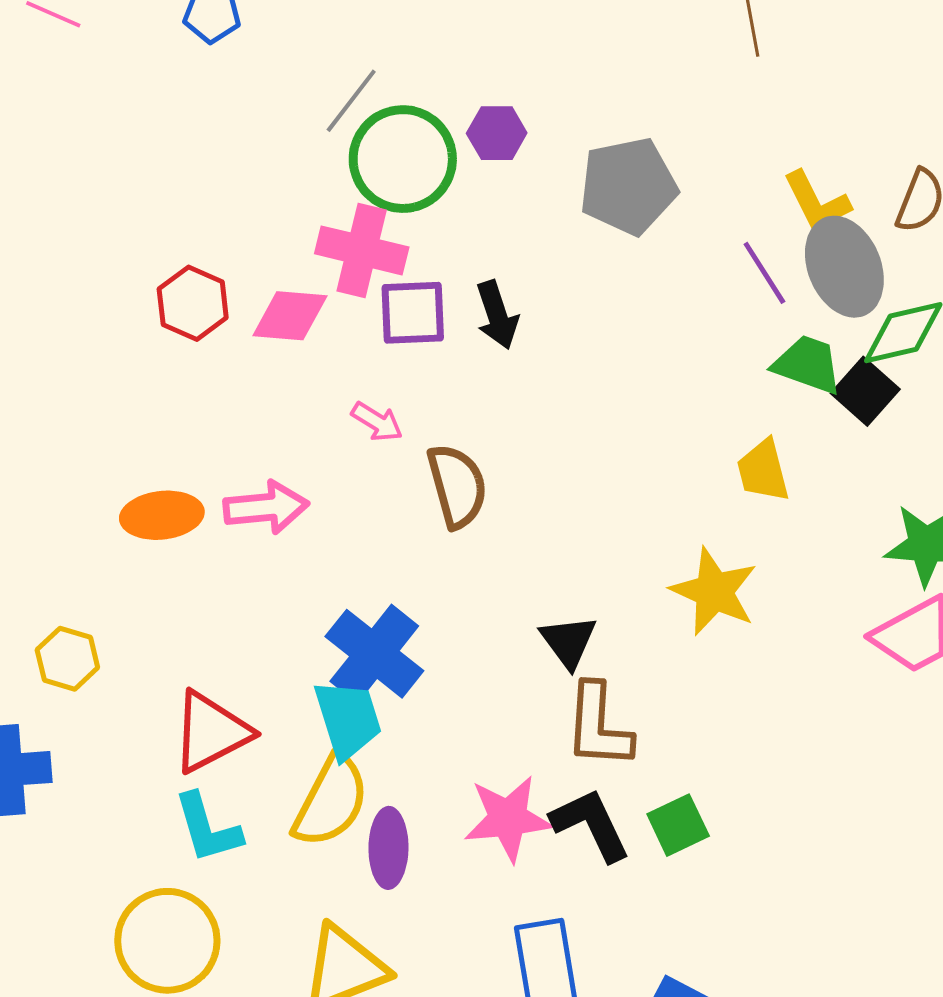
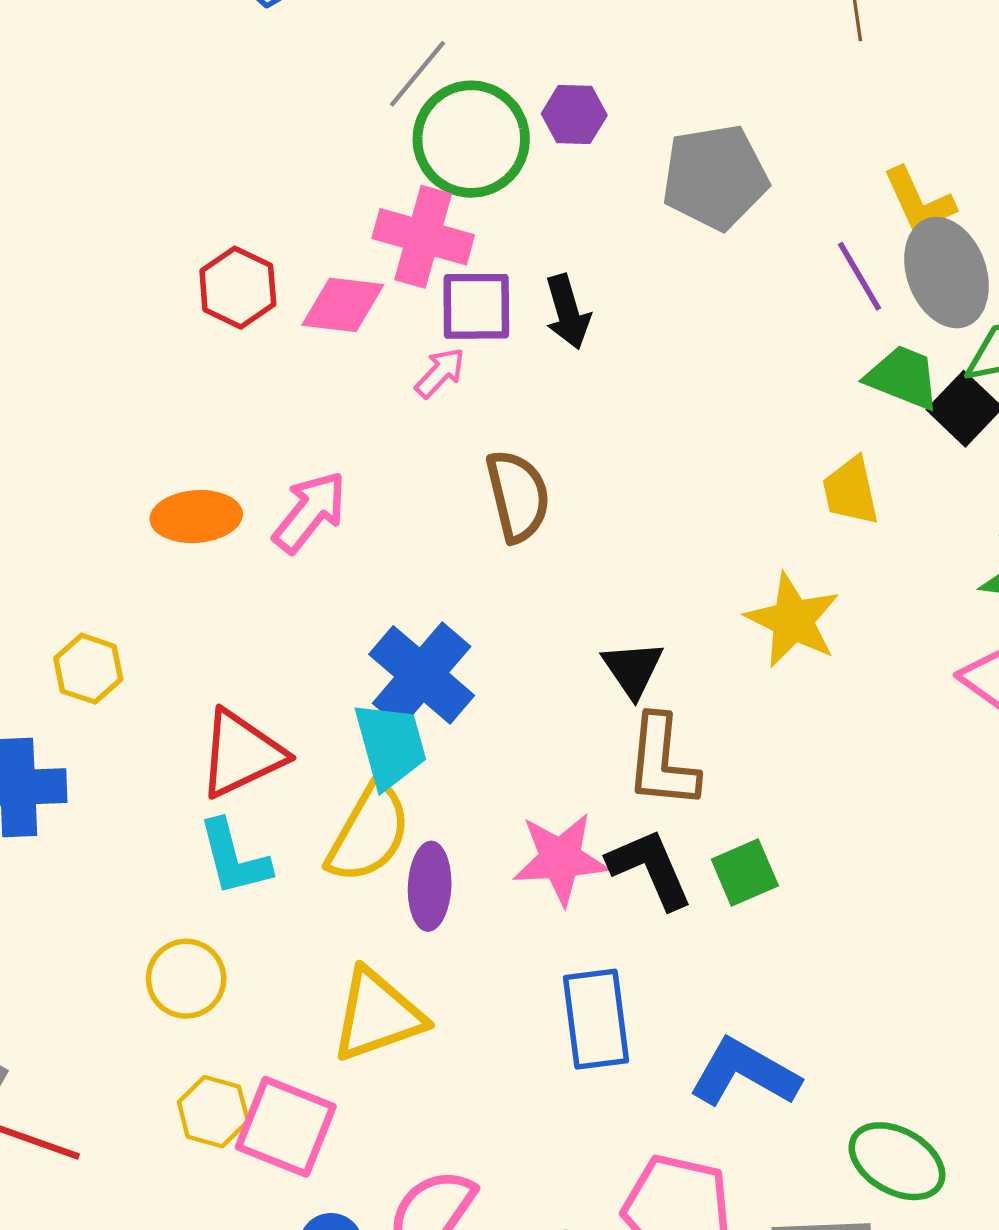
pink arrow: (377, 422) -> (440, 373), moved, turned -80
pink arrow: (266, 507) -> (310, 512), turned -48
yellow circle: (167, 941) -> (186, 979), size x0.7

